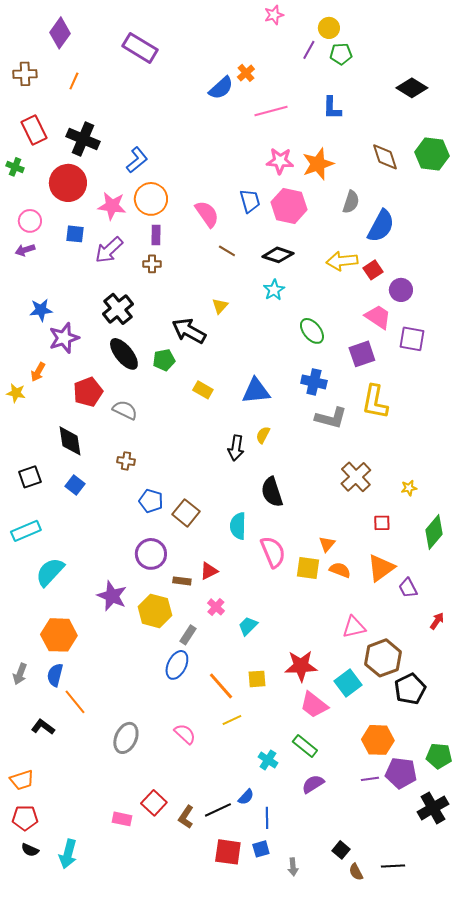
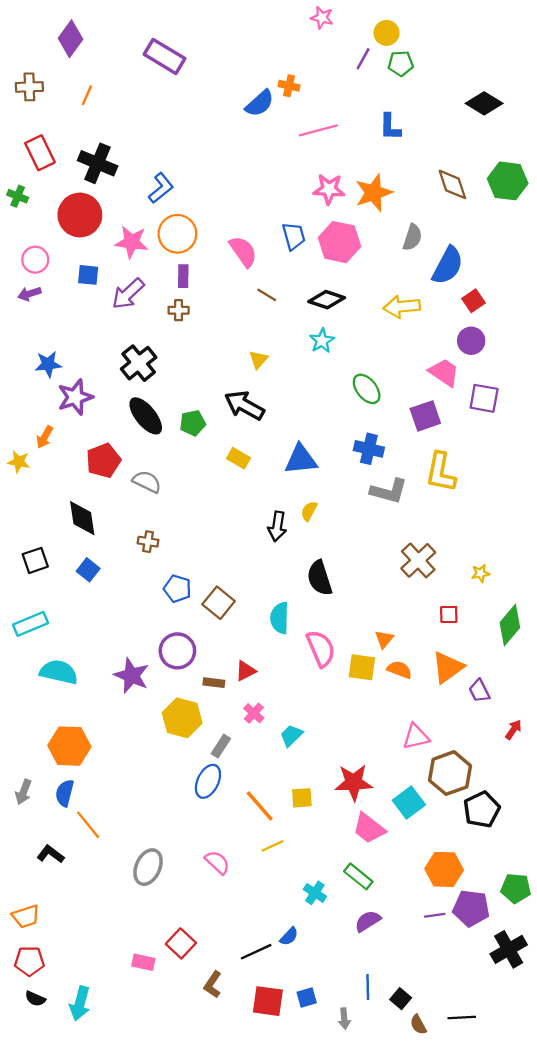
pink star: (274, 15) -> (322, 18), turned 30
orange cross: (246, 73) -> (289, 86), turned -36
red square: (373, 270) -> (473, 301), moved
black arrow: (189, 331) -> (244, 405), moved
cyan semicircle: (50, 572) -> (59, 672), turned 60
purple star: (112, 596) -> (132, 676), moved
brown L-shape: (186, 817) -> (213, 985), moved
blue line: (267, 818) -> (368, 987), moved

